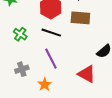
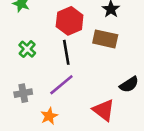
black line: (51, 33) -> (66, 52), turned 54
purple line: (51, 59) -> (61, 85), turned 70

